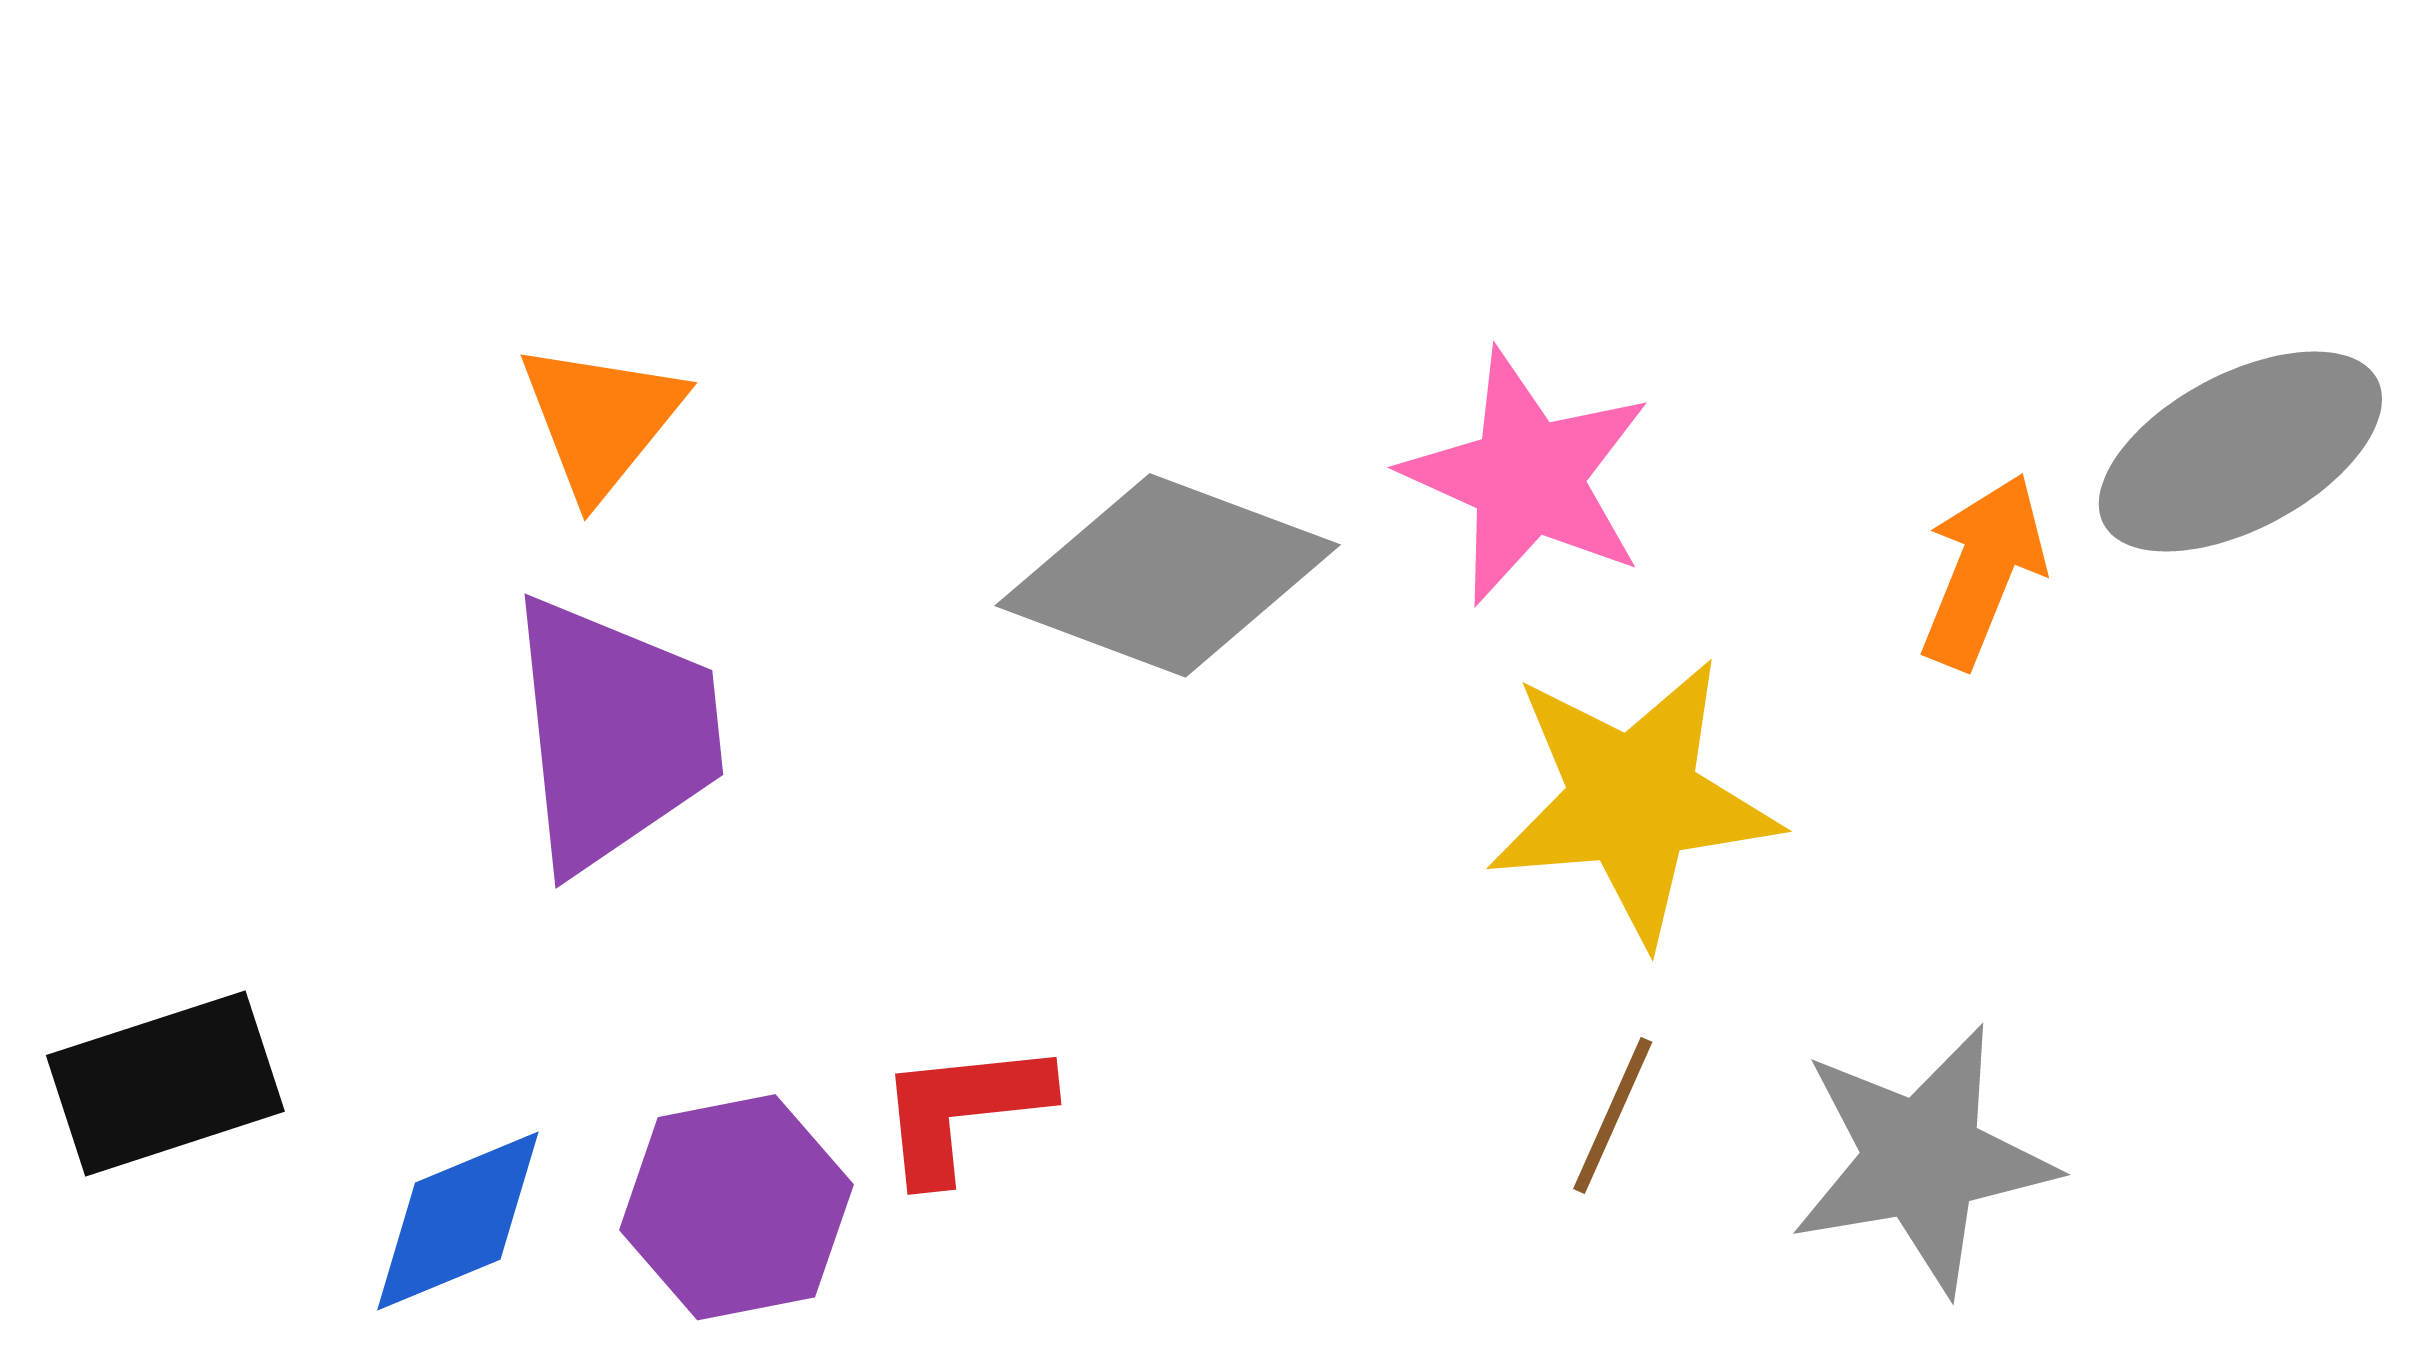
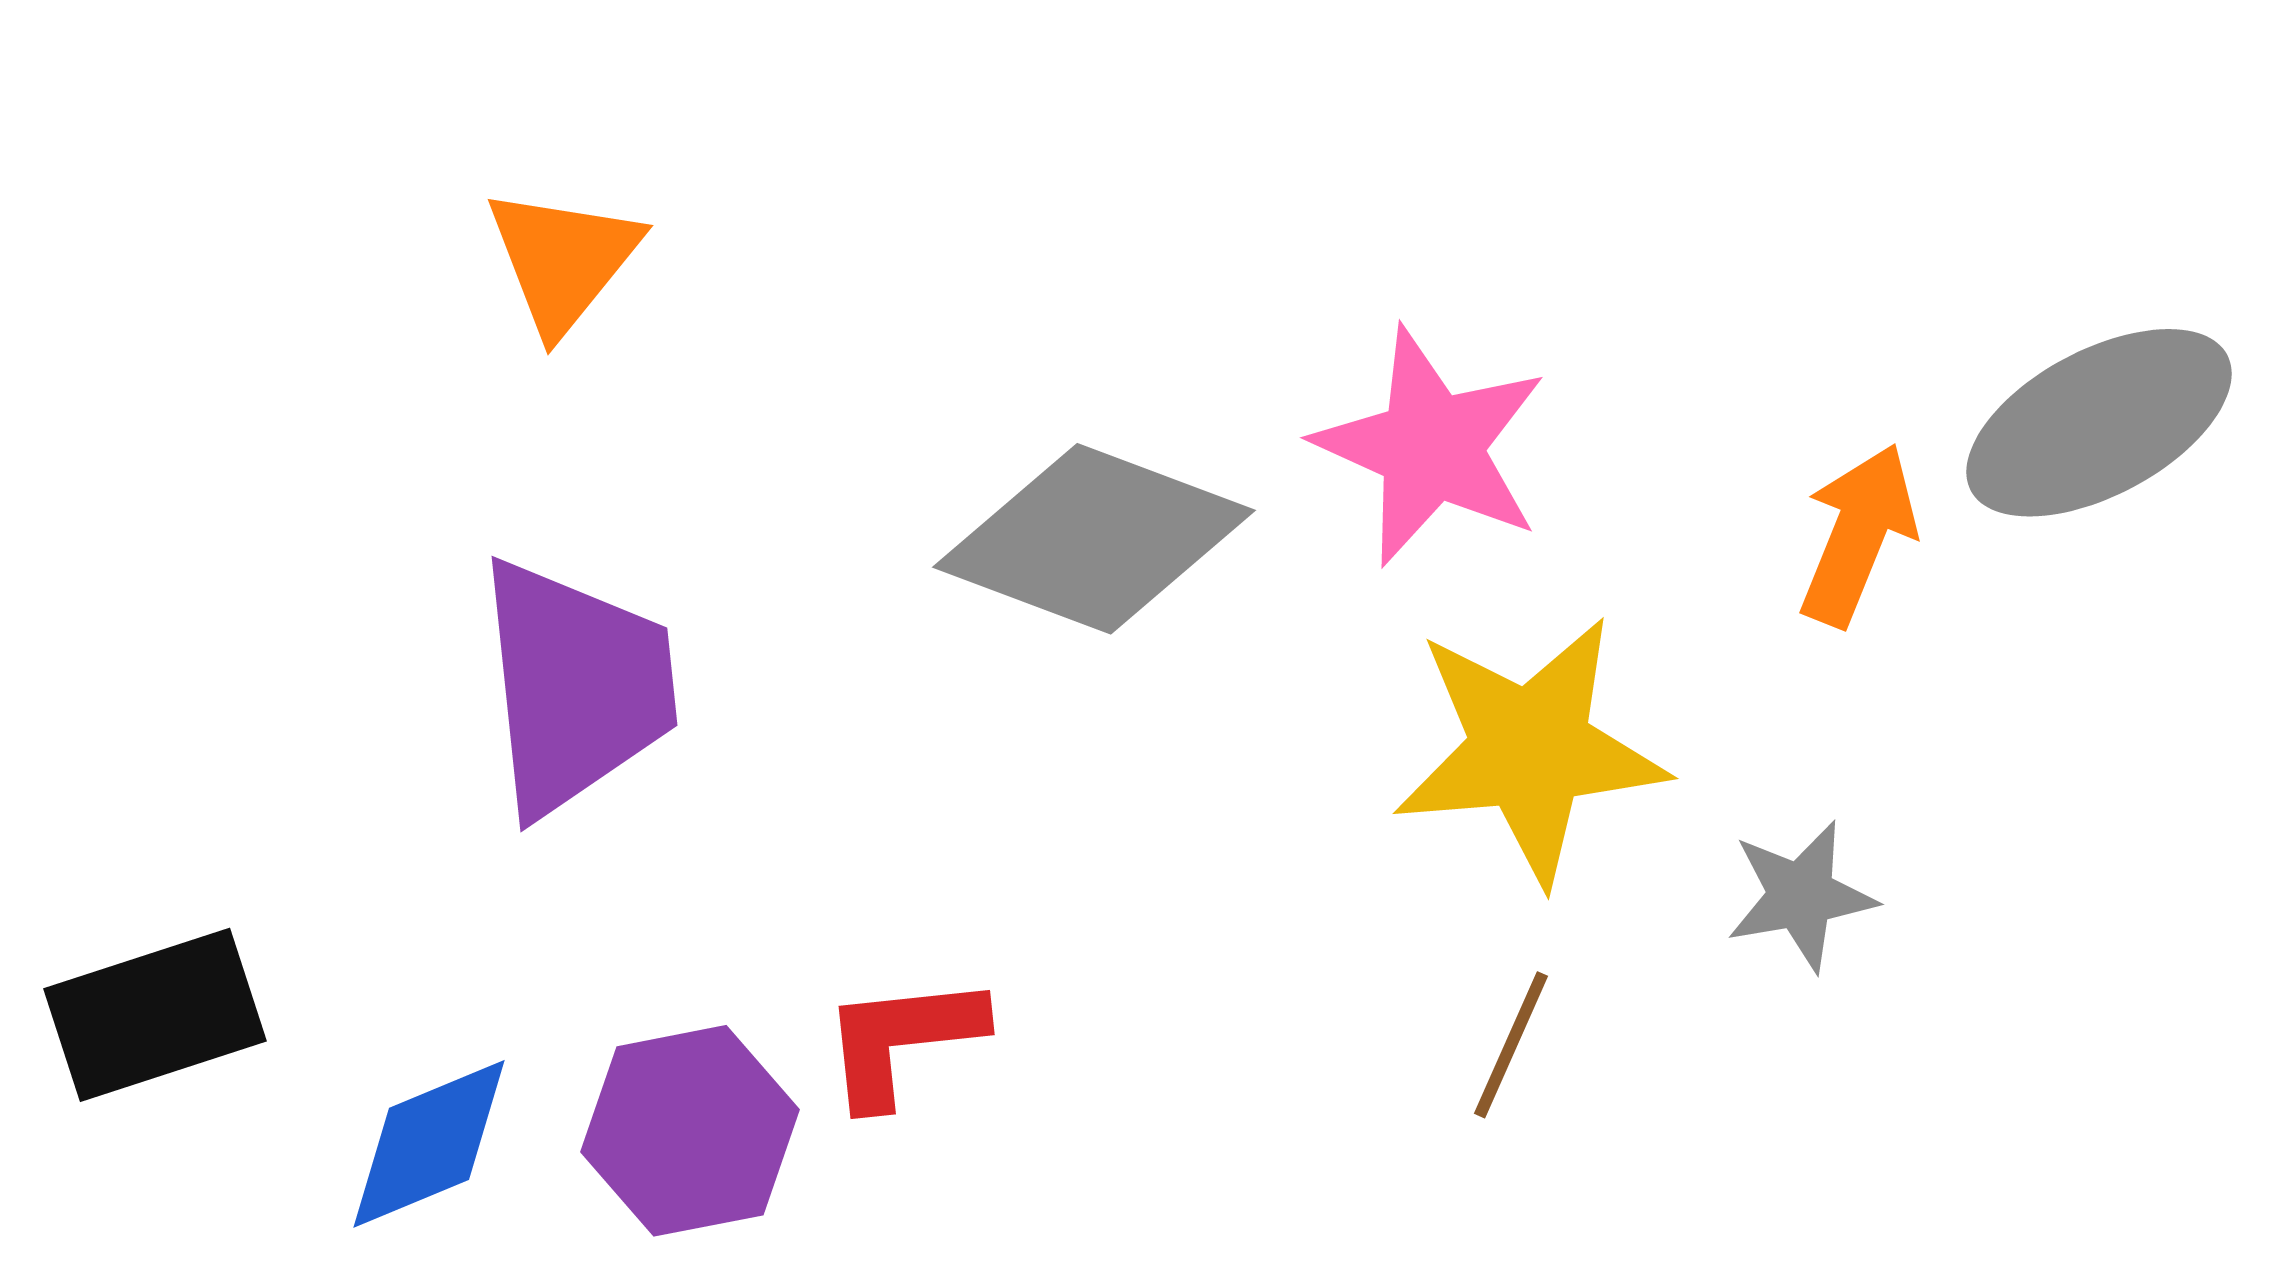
orange triangle: (601, 419) -> (563, 260), moved
gray star: (1922, 1159) -> (1801, 896), moved, size x0.6

